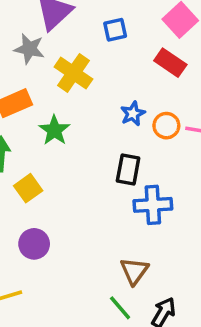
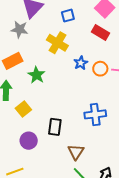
yellow cross: (73, 73) -> (57, 43), moved
black rectangle: (128, 169) -> (55, 127), moved
brown triangle: (134, 271) -> (76, 152), moved

